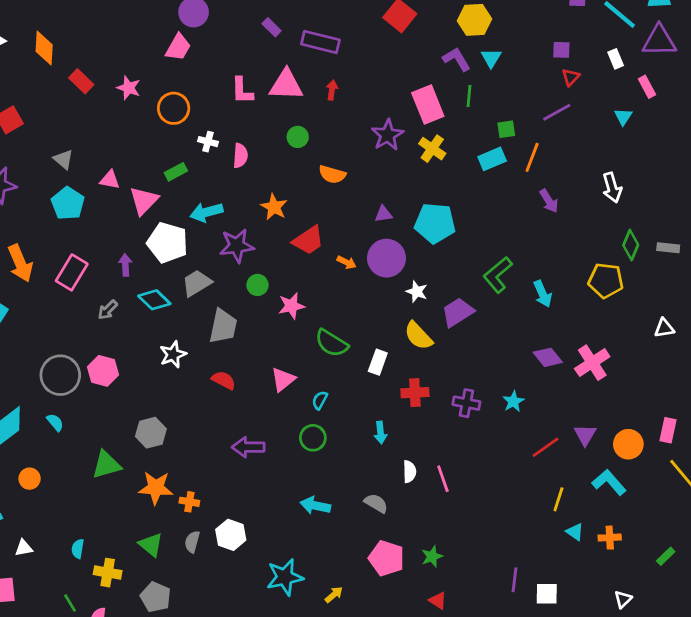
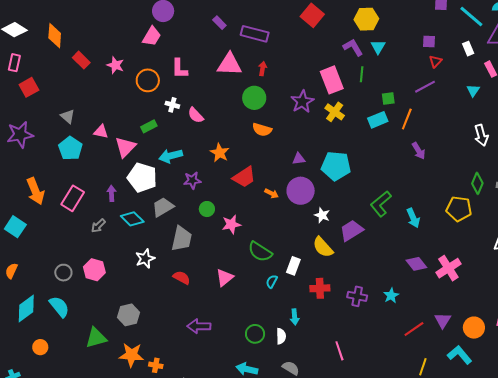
pink L-shape: (242, 91) -> (179, 69), moved
green circle: (298, 137) -> (254, 98), moved, size x1.5
pink semicircle: (240, 156) -> (196, 115), turned 132
white arrow: (612, 188) -> (481, 135), moved
purple star: (237, 246) -> (192, 180), size x0.7
gray circle: (60, 375) -> (63, 273), size x0.6
cyan semicircle: (320, 400) -> (272, 281), moved
cyan semicircle: (55, 422) -> (59, 307), size x1.6
green circle: (313, 438) -> (255, 334), moved
white semicircle: (410, 472) -> (281, 336), moved

